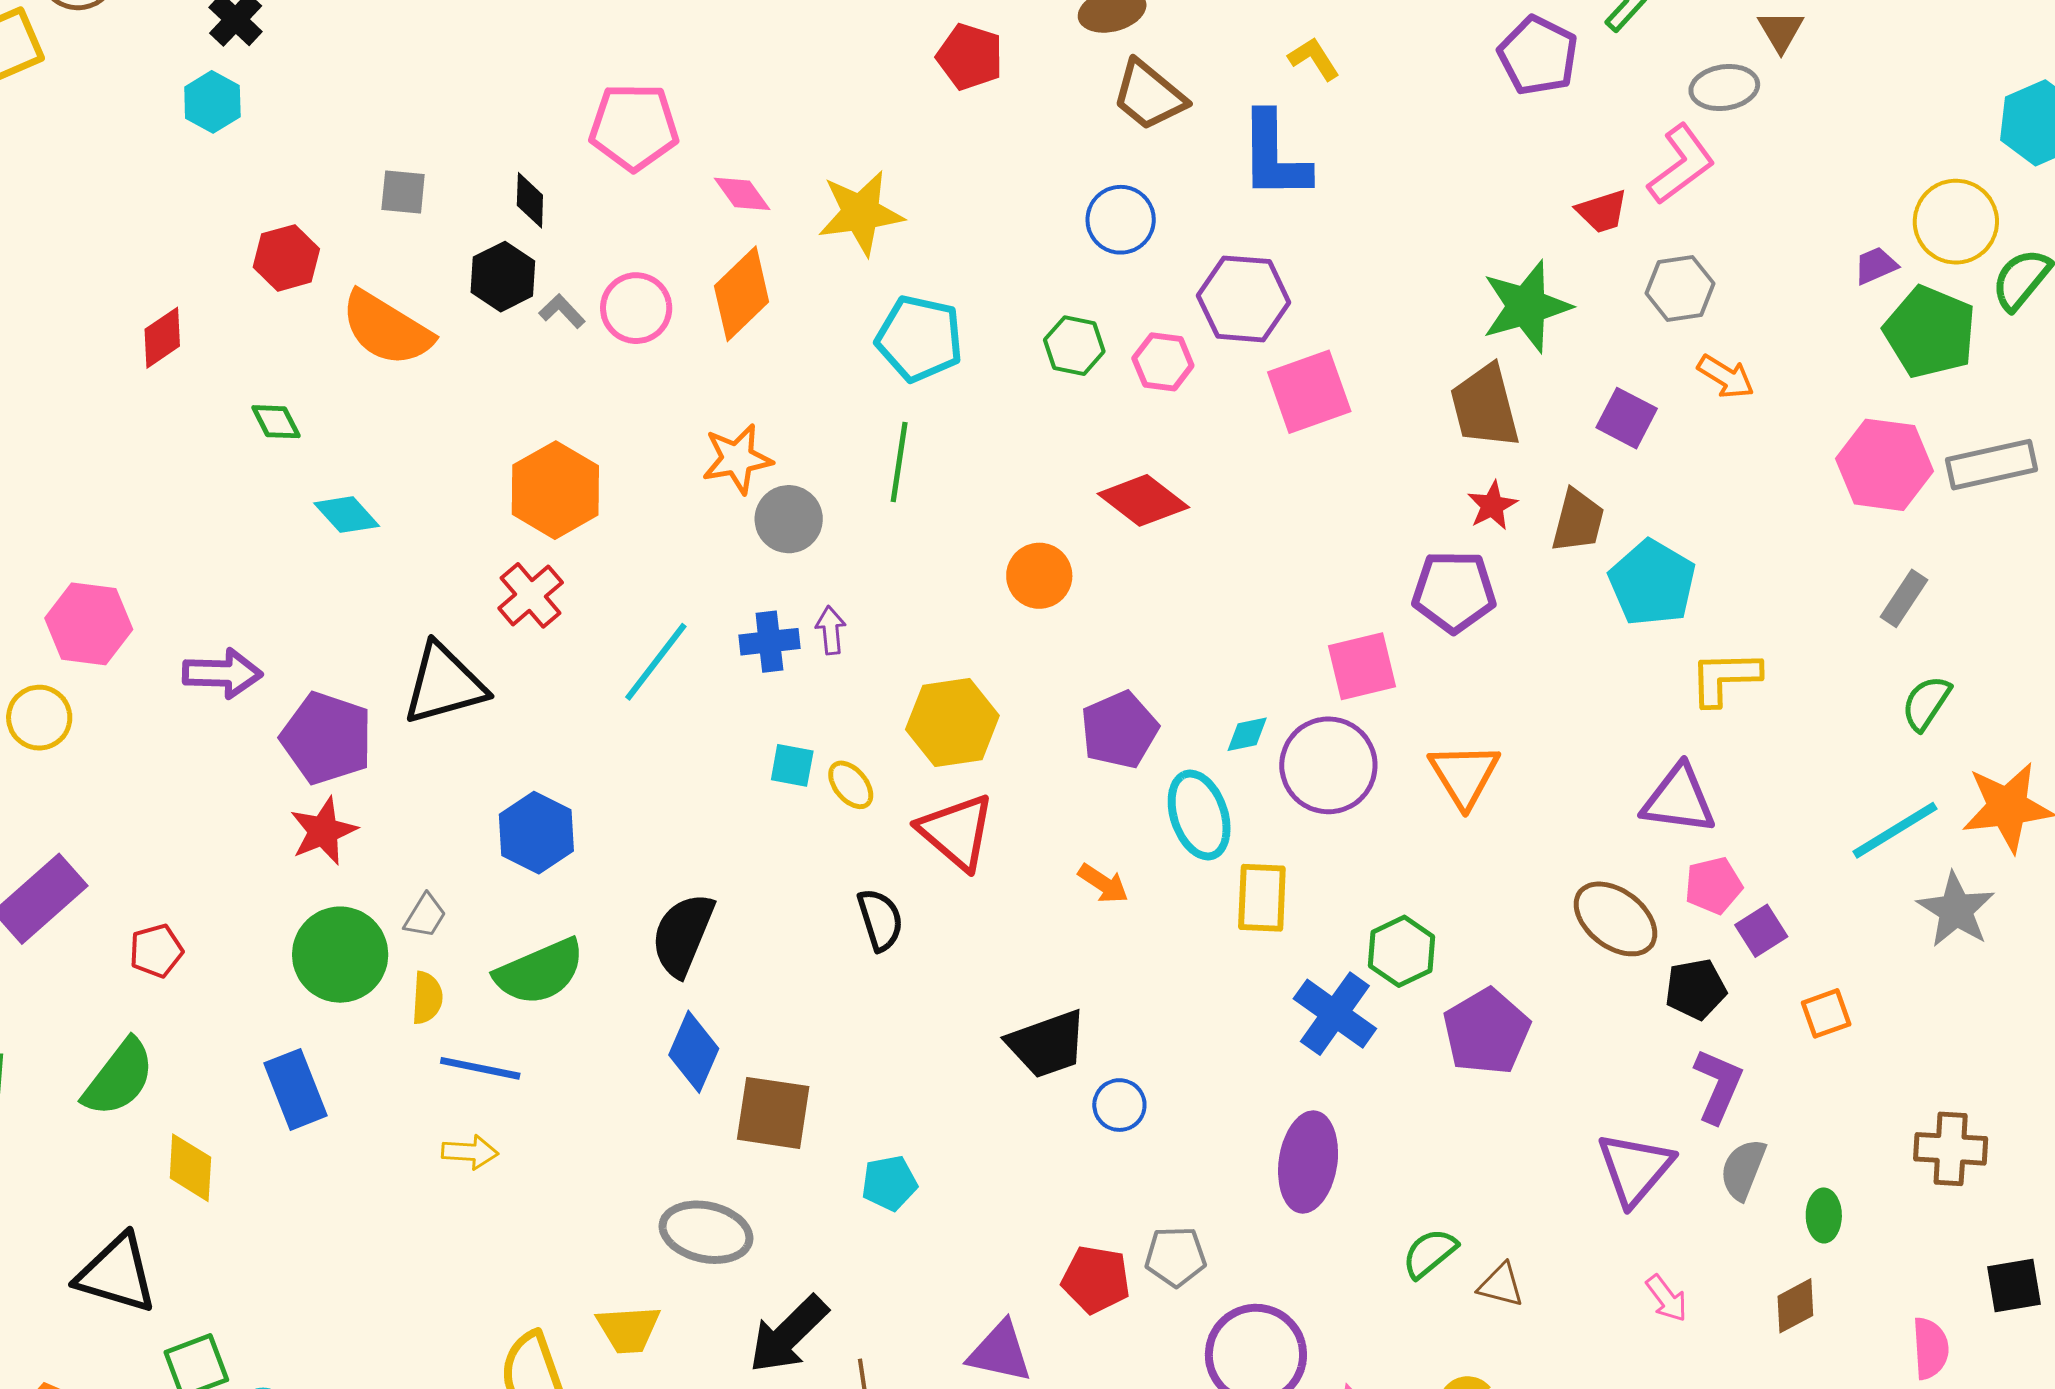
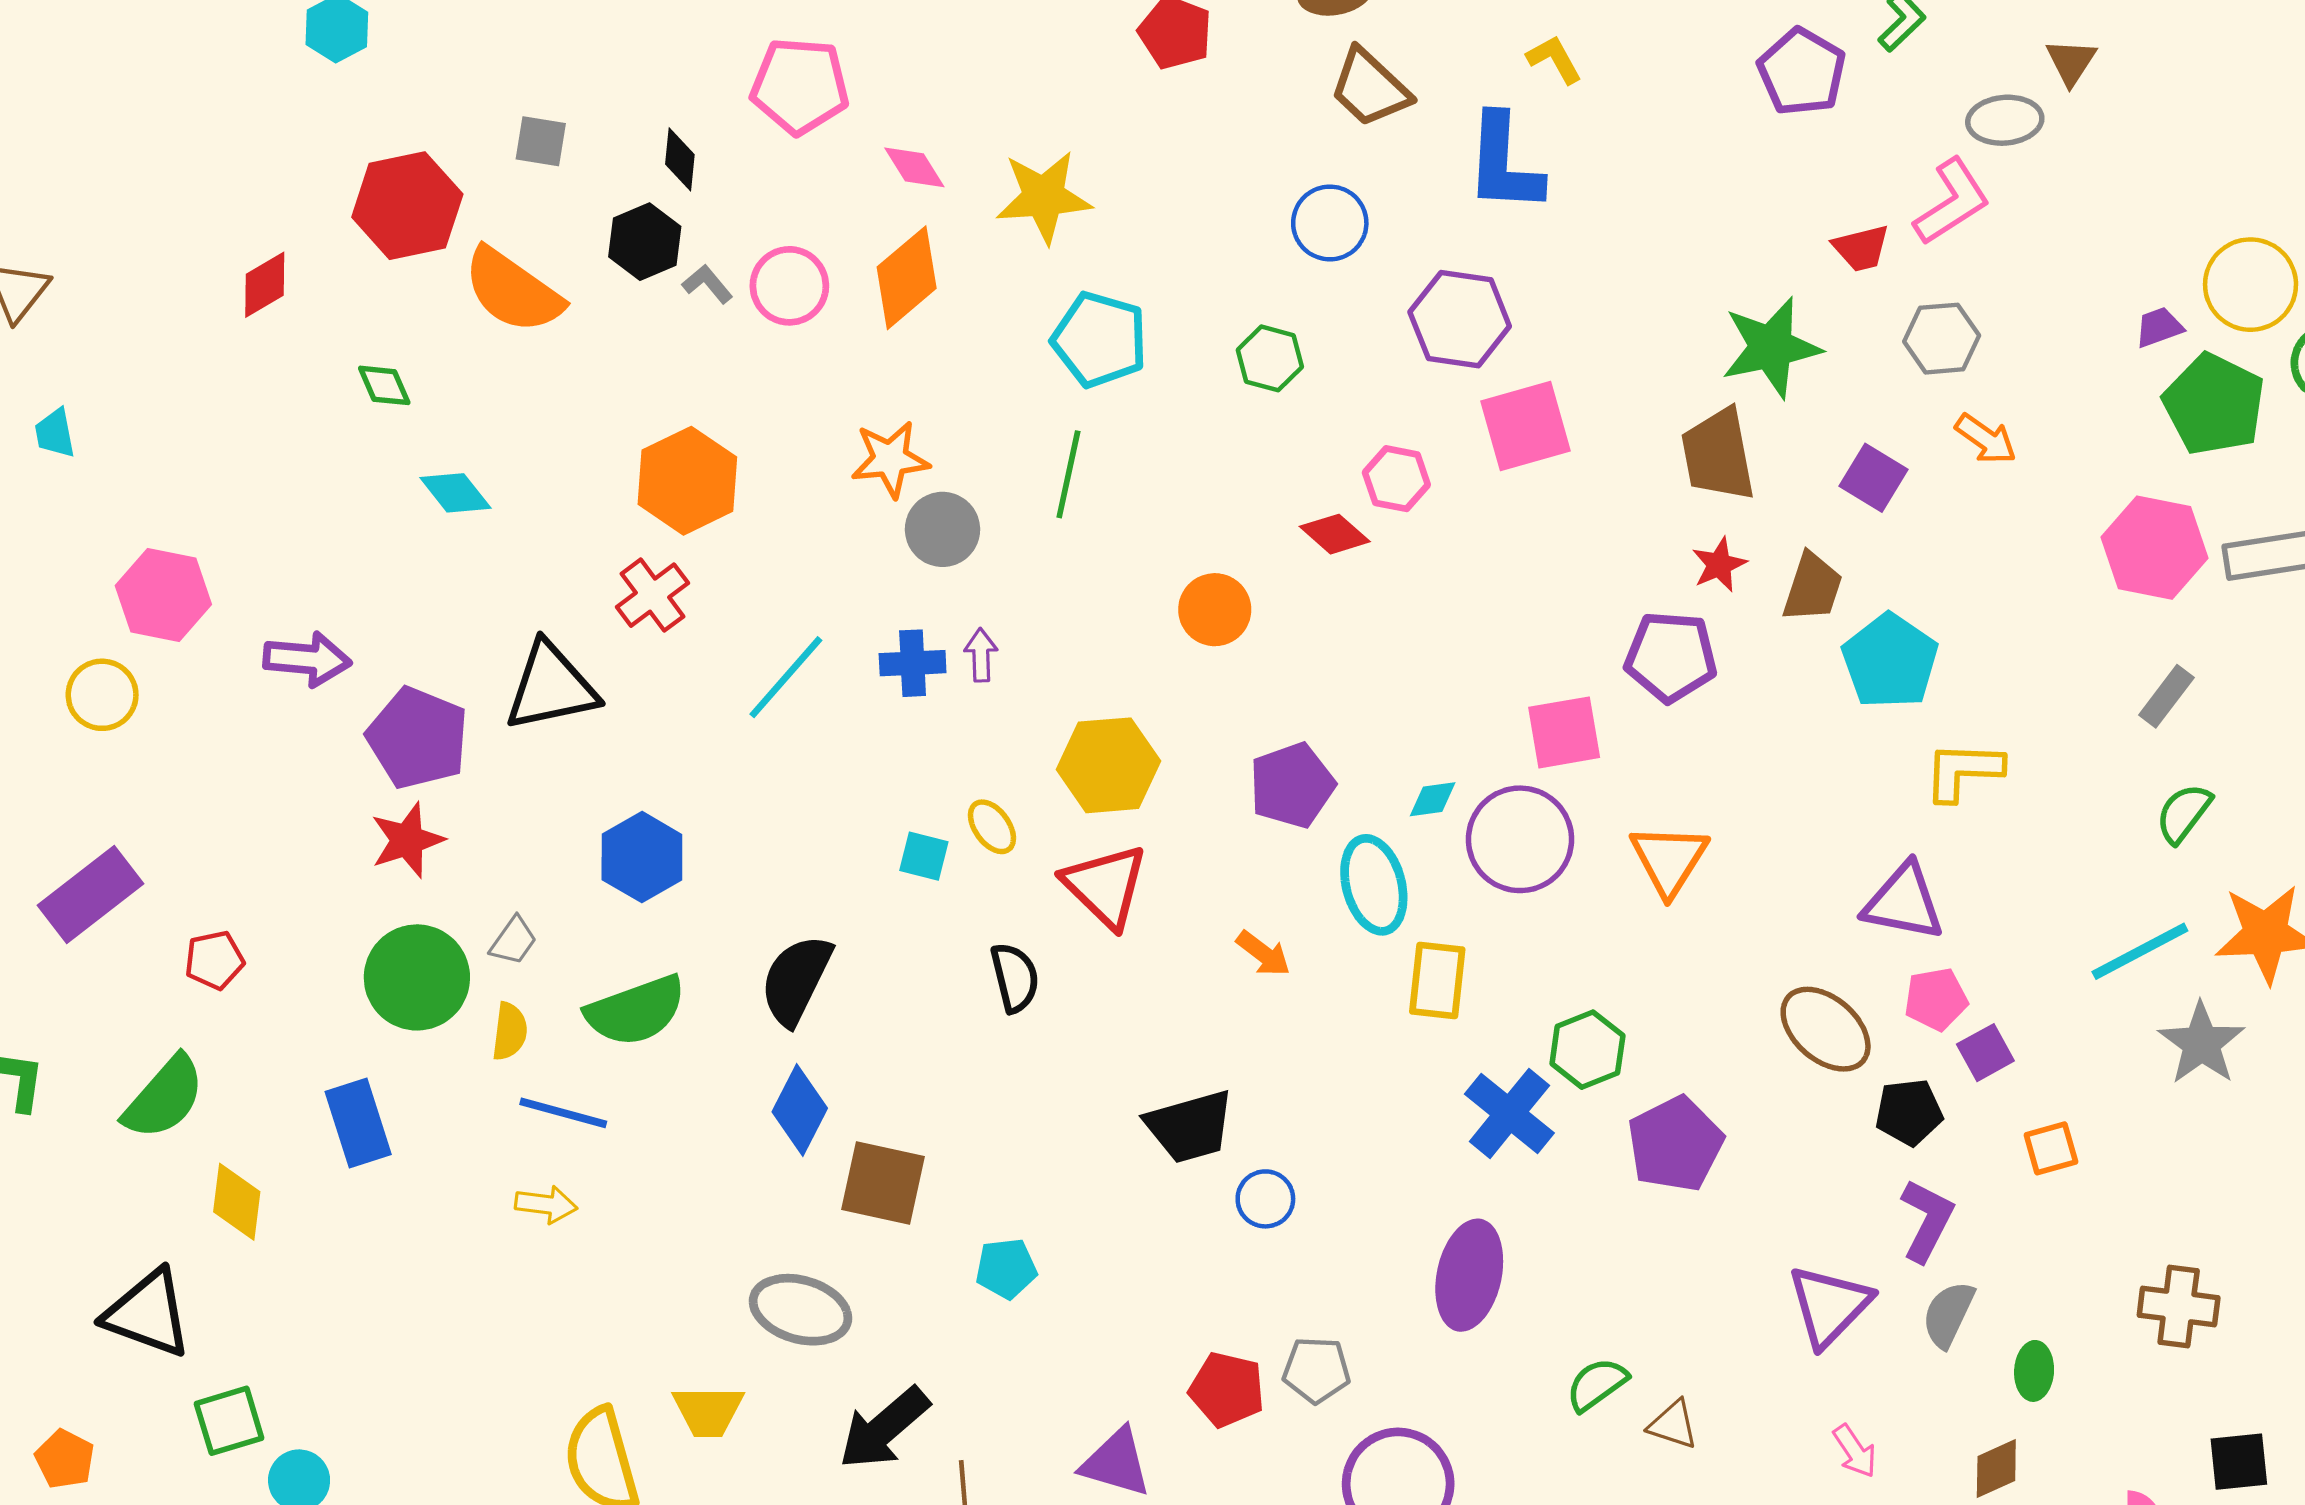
red hexagon: (286, 258) -> (407, 206), size x1.5
pink hexagon: (1163, 362) -> (1396, 479), moved
red diamond: (1143, 500) -> (1335, 534), size x0.7
cyan square: (792, 765) -> (924, 856), moved

